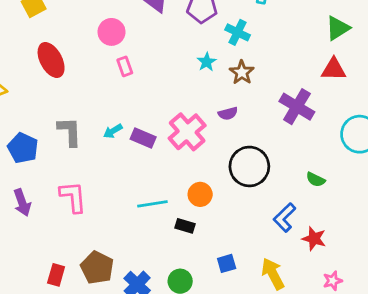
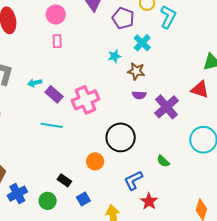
brown star: (242, 72) -> (136, 71), turned 30
purple semicircle: (228, 114) -> (139, 95), moved
orange circle: (200, 194) -> (95, 161), moved
cyan line: (152, 204) -> (52, 125), moved
black rectangle: (185, 226) -> (64, 180), moved
blue square: (227, 263) -> (83, 199), turned -32

